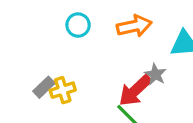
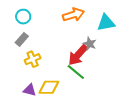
cyan circle: (78, 25) -> (23, 17), moved
gray rectangle: (44, 87) -> (22, 39), moved

